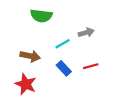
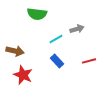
brown arrow: (30, 56) -> (15, 51), moved
red line: (91, 66) -> (89, 61), moved

